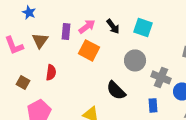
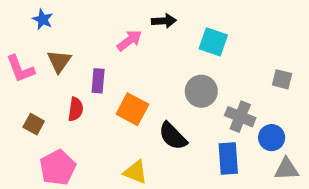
black arrow: (113, 26) -> (164, 21), moved, turned -56
purple rectangle: (66, 31) -> (98, 81), moved
orange square: (89, 50) -> (132, 109), moved
blue rectangle: (153, 105) -> (228, 159), size x1.5

